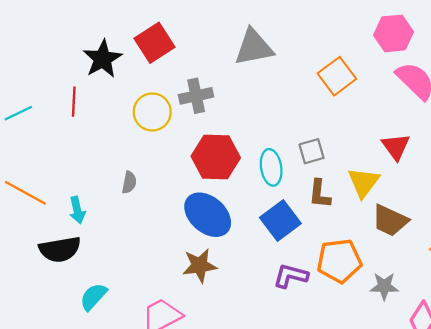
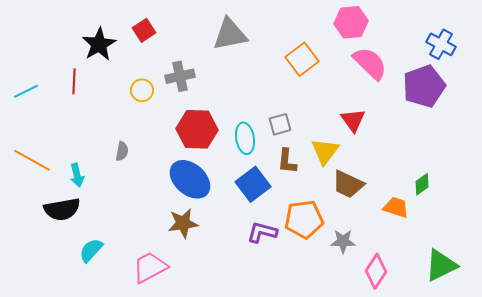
red square: (155, 43) -> (144, 30), size x0.7
yellow circle: (152, 112) -> (142, 90), size x0.7

